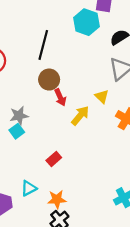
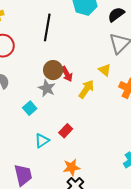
brown circle: (49, 80) -> (53, 70), moved
gray star: (19, 116) -> (47, 88), moved, turned -30
cyan triangle: (29, 188) -> (42, 141), moved

